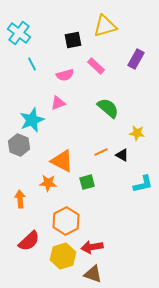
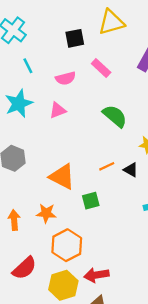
cyan star: (32, 120) -> (19, 103), moved
orange star: (48, 183) -> (46, 213), moved

